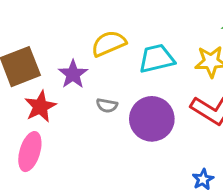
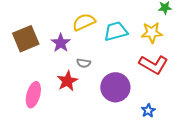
red star: (40, 106) -> (67, 81), moved
purple circle: (152, 119) -> (115, 87), moved

